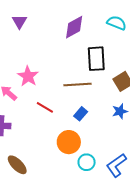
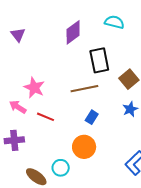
red line: (45, 107) -> (46, 117), moved
cyan circle: (87, 162) -> (61, 168), moved

